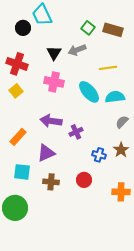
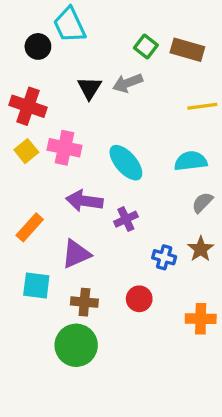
yellow line: (108, 68) -> (202, 106), moved
pink cross: (54, 82) -> (65, 148), moved
cyan ellipse: (89, 92) -> (126, 163), moved
green circle: (15, 208) -> (76, 345), moved

